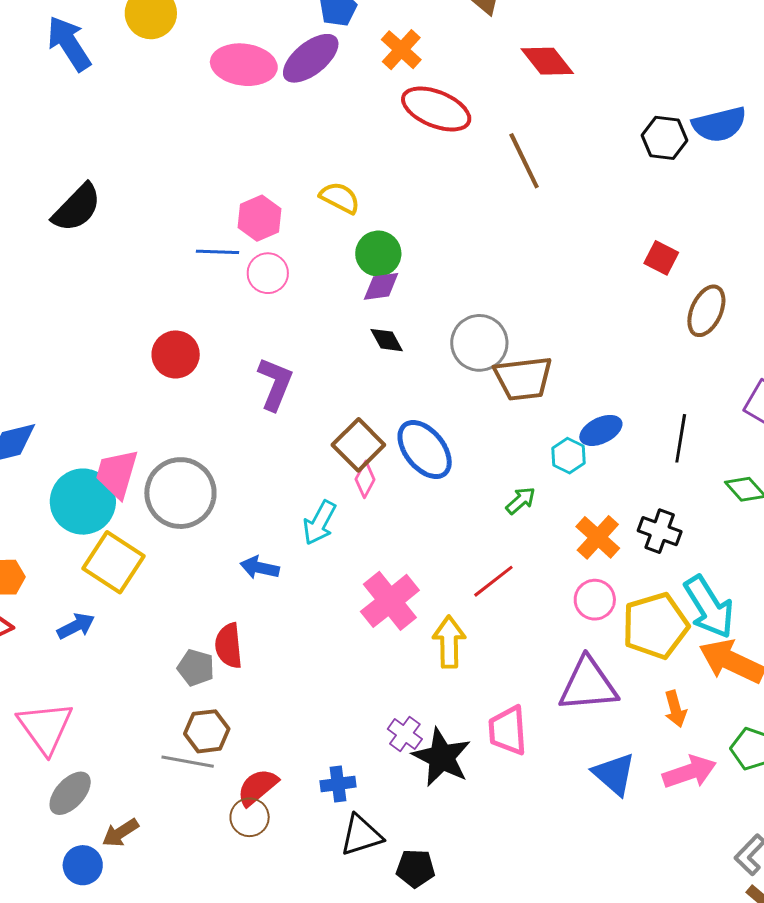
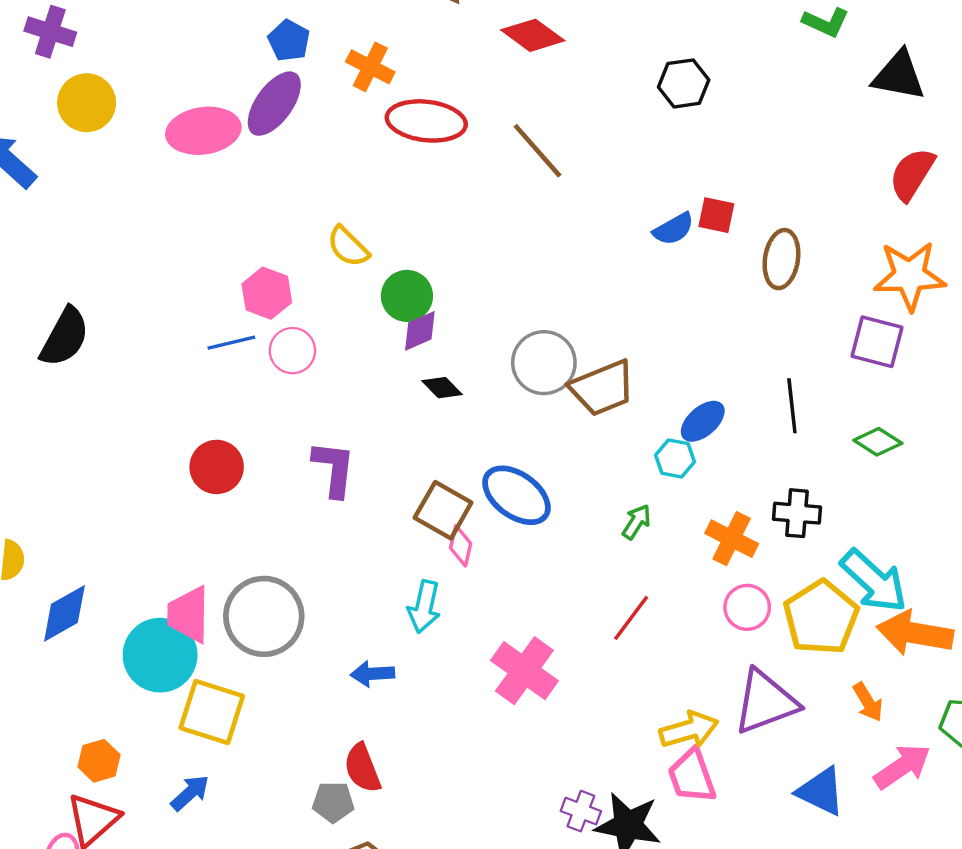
blue semicircle: (719, 124) -> (674, 229), moved, size x0.7
yellow semicircle: (340, 198) -> (348, 247), turned -147
yellow arrow: (449, 642) -> (689, 730), moved, turned 90

